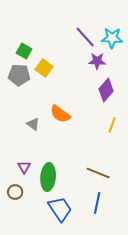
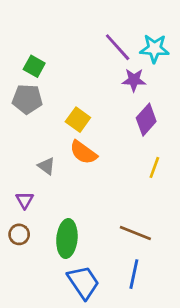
yellow square: (44, 68) -> (78, 120), moved
purple triangle: (24, 167) -> (25, 200), moved
brown circle: (15, 192) -> (19, 234), moved

